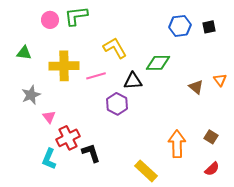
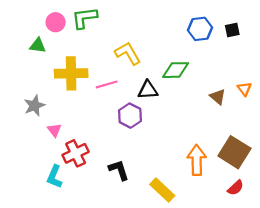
green triangle: (24, 53) -> (38, 46), moved
brown square: (211, 137) -> (234, 152), size x2.0
black L-shape: (91, 153) -> (119, 170), moved

